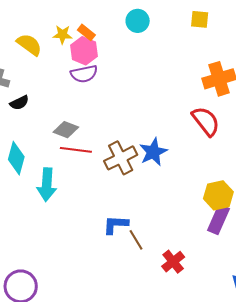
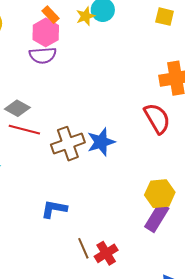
yellow star: (62, 35) -> (85, 16), moved, turned -30
brown line: (136, 240) -> (83, 248), moved

